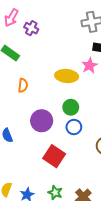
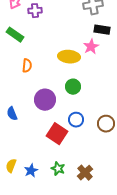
purple cross: (31, 28) -> (35, 11), turned -32
blue circle: (74, 127) -> (76, 120), moved

